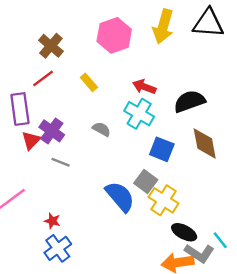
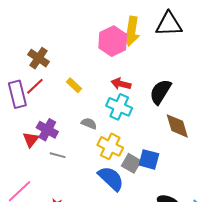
pink hexagon: (114, 35) -> (113, 41), moved
black semicircle: (189, 101) -> (160, 92), turned -32
purple rectangle: (20, 109) -> (17, 94), moved
blue square: (162, 149) -> (149, 159), moved
yellow cross: (164, 200) -> (110, 146), moved

